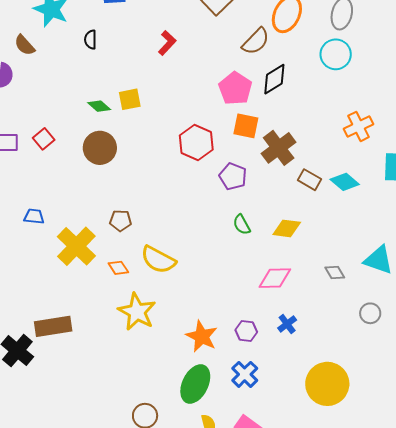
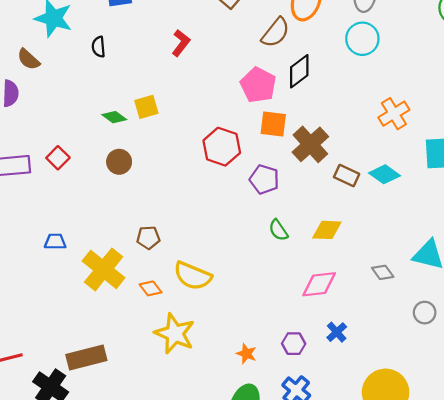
brown circle: (100, 148) -> (119, 162), size x0.7
orange star: (202, 336) -> (246, 354), size x0.6

